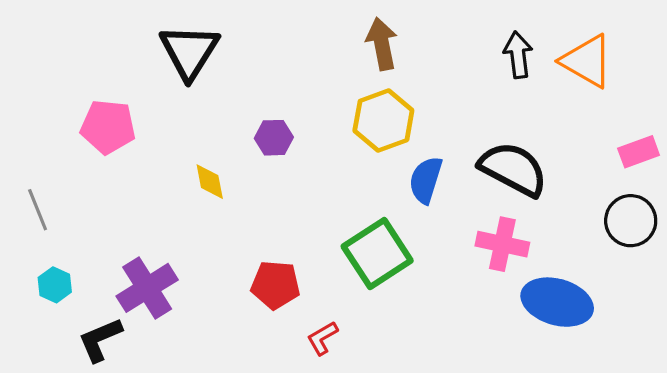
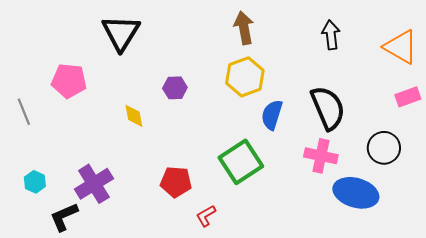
orange triangle: (587, 61) -> (401, 47), moved
black semicircle: (513, 169) -> (328, 108), turned 39
gray line: (38, 210) -> (24, 112), moved
black circle: (631, 221) -> (384, 148), moved

